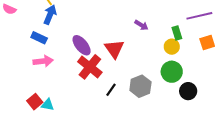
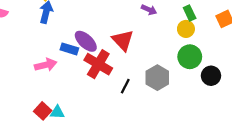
blue rectangle: (39, 38) -> (69, 49), moved

